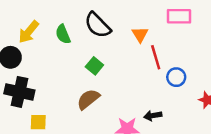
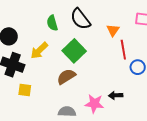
yellow arrow: (29, 32) -> (39, 51), moved
green square: (94, 66) -> (74, 51), size x1.6

